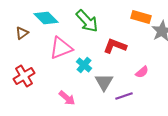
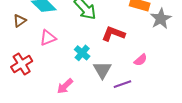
pink triangle: (61, 48) -> (48, 38), moved, size x0.7
pink arrow: (67, 98) -> (65, 86), turned 96

